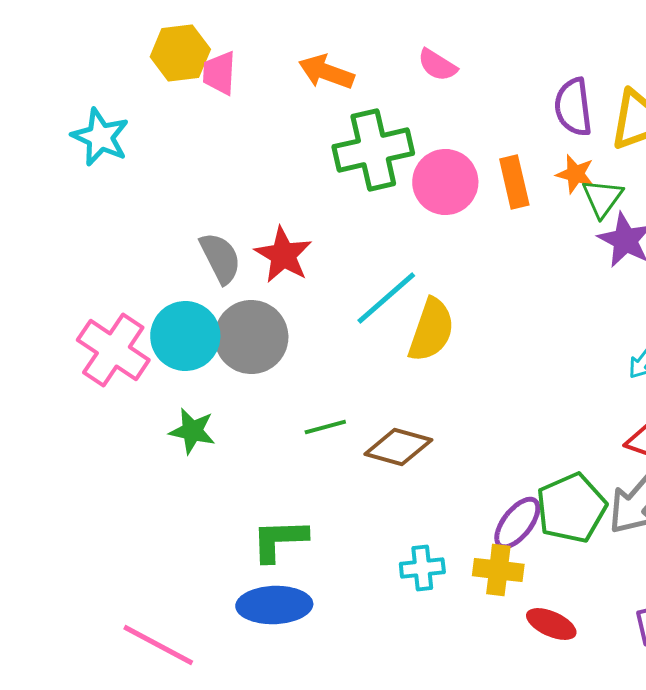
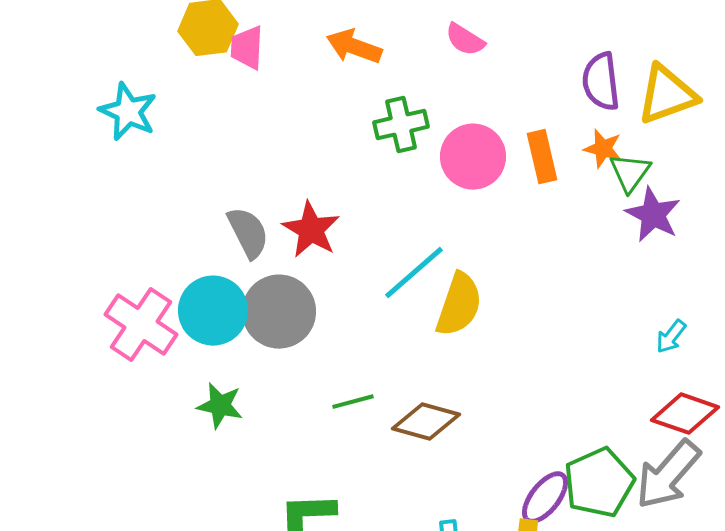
green cross: (373, 150) -> (401, 125), size x0.7

